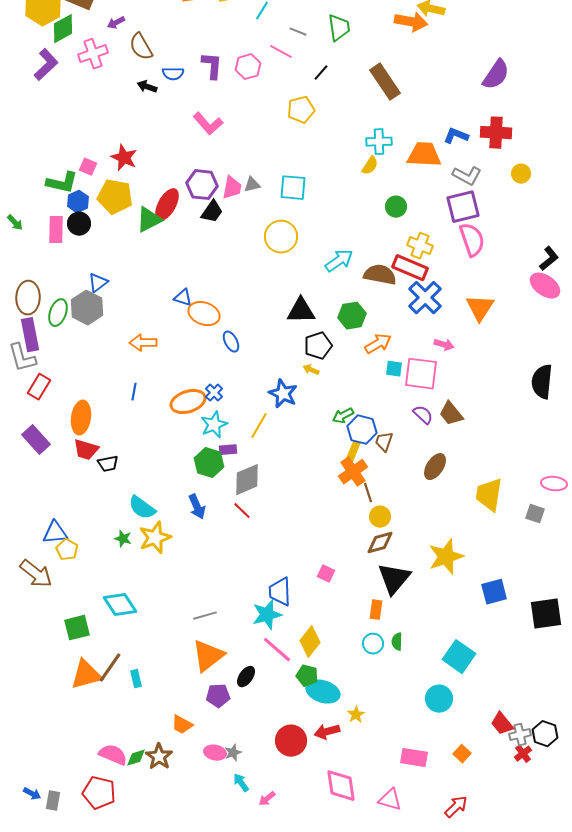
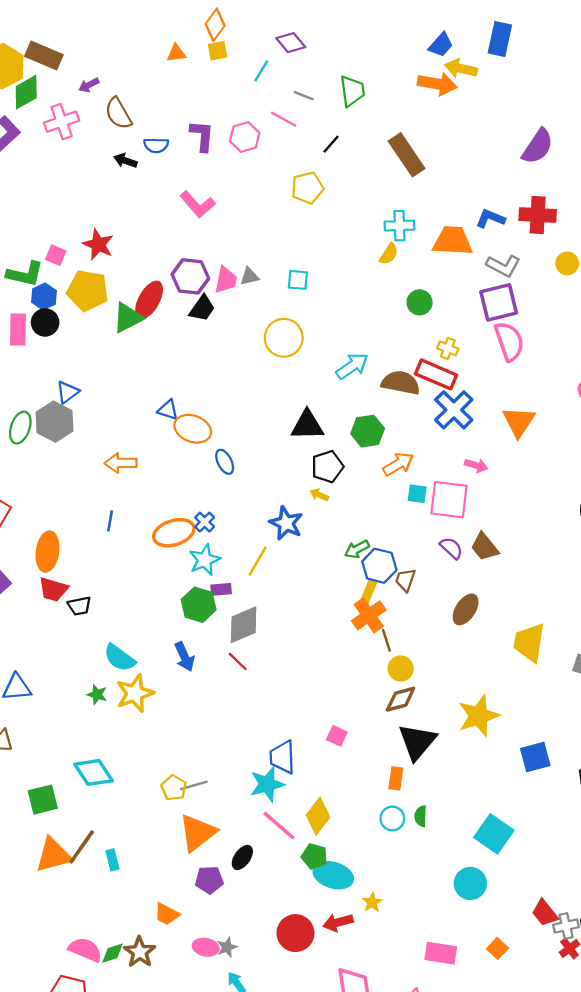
cyan square: (293, 188) -> (298, 280), size x0.7
yellow cross: (420, 246) -> (448, 348), size x0.7
yellow pentagon: (67, 550) -> (174, 788), moved

